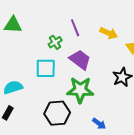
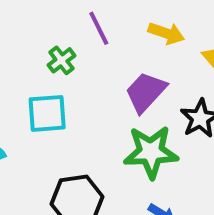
purple trapezoid: (80, 60) -> (146, 92), moved, turned -80
green star: (80, 90) -> (151, 152), moved

